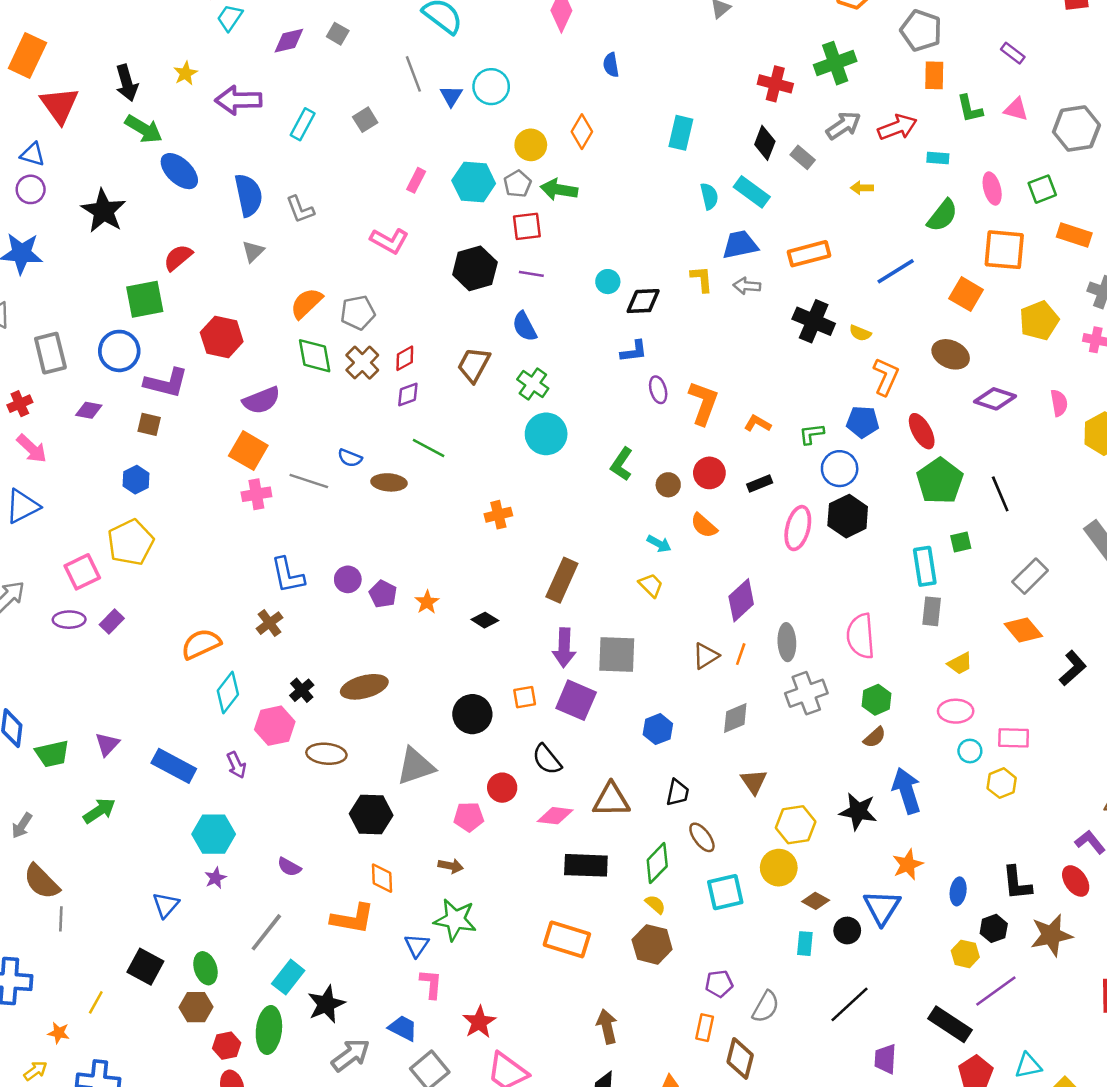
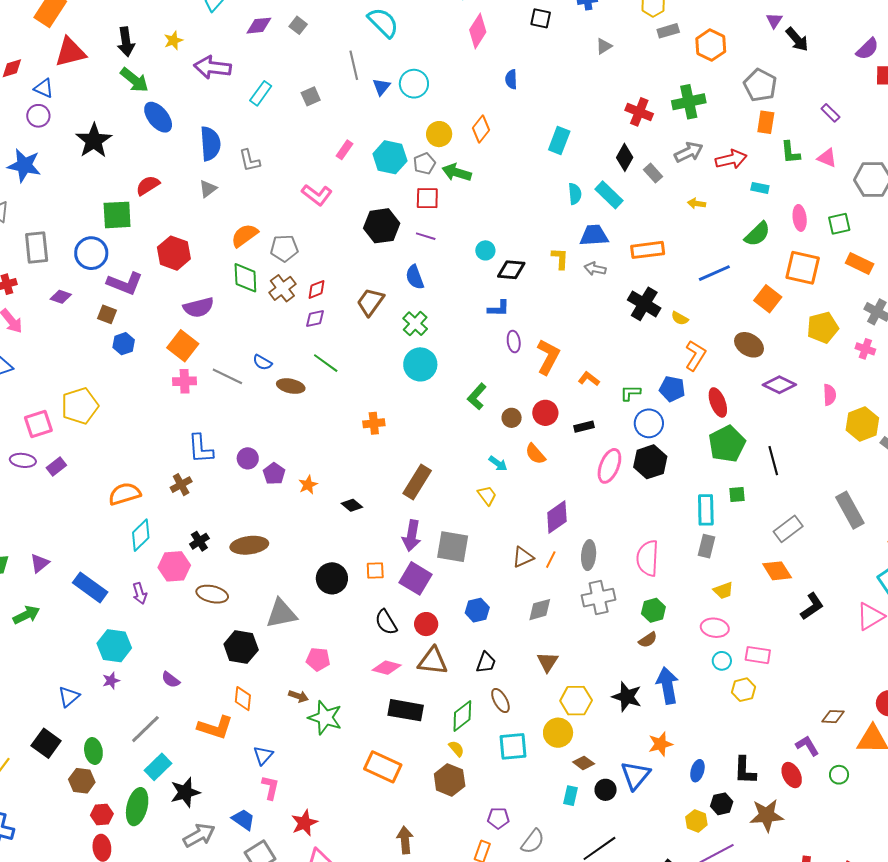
red triangle: (59, 105) -> (70, 52), turned 44
blue hexagon: (136, 480) -> (124, 344), moved
red circle: (502, 788) -> (426, 624), moved
green star: (455, 920) -> (325, 718), moved

